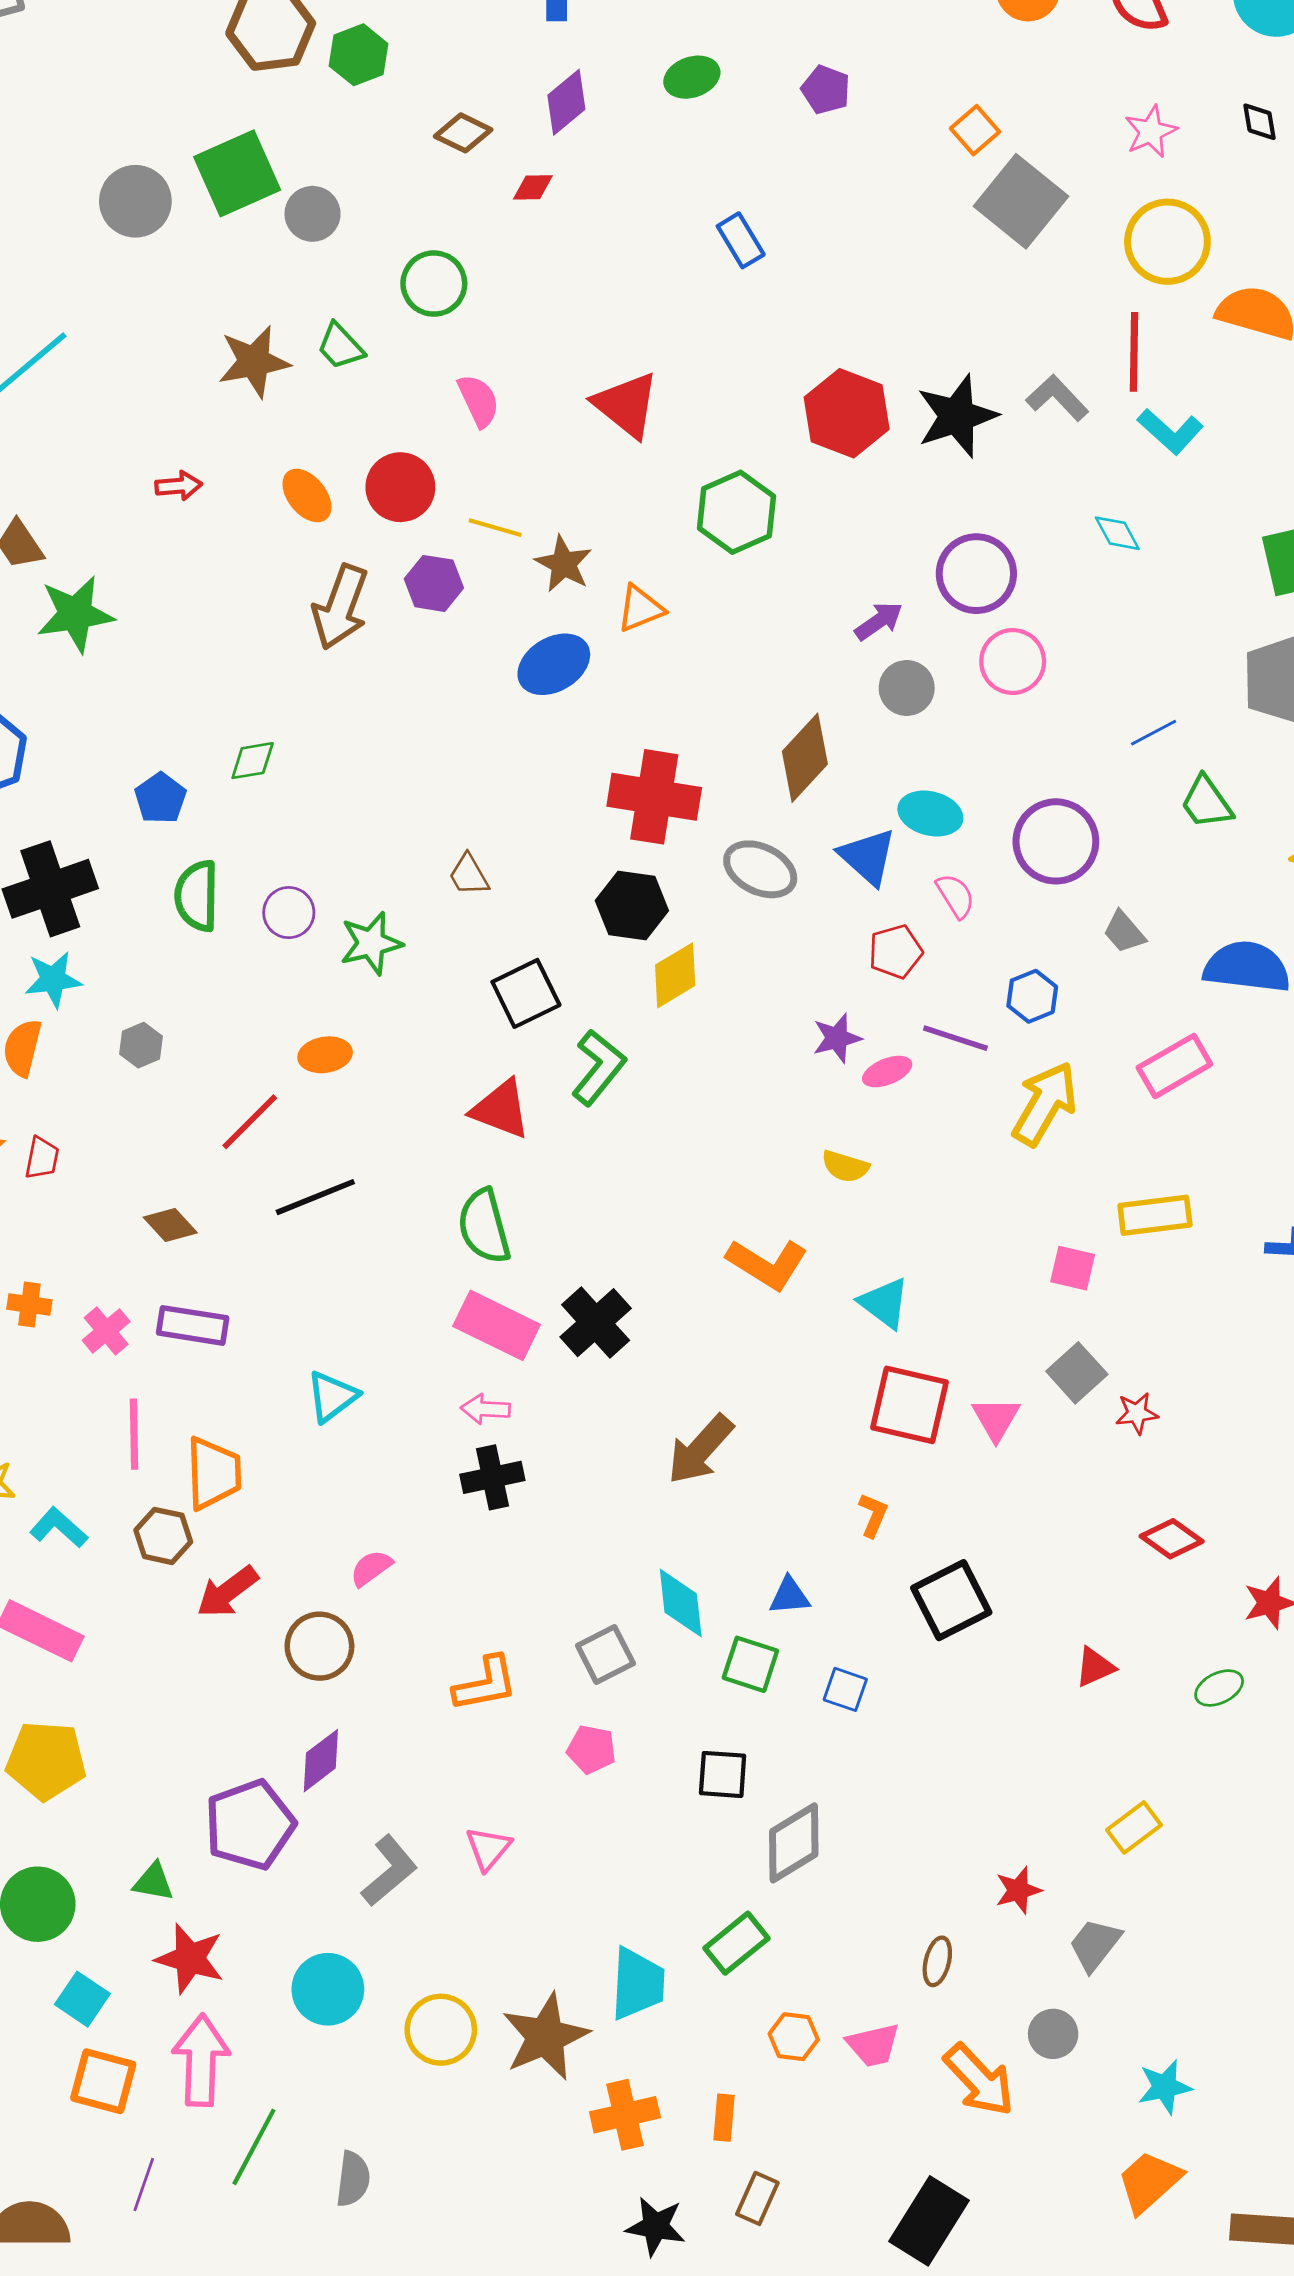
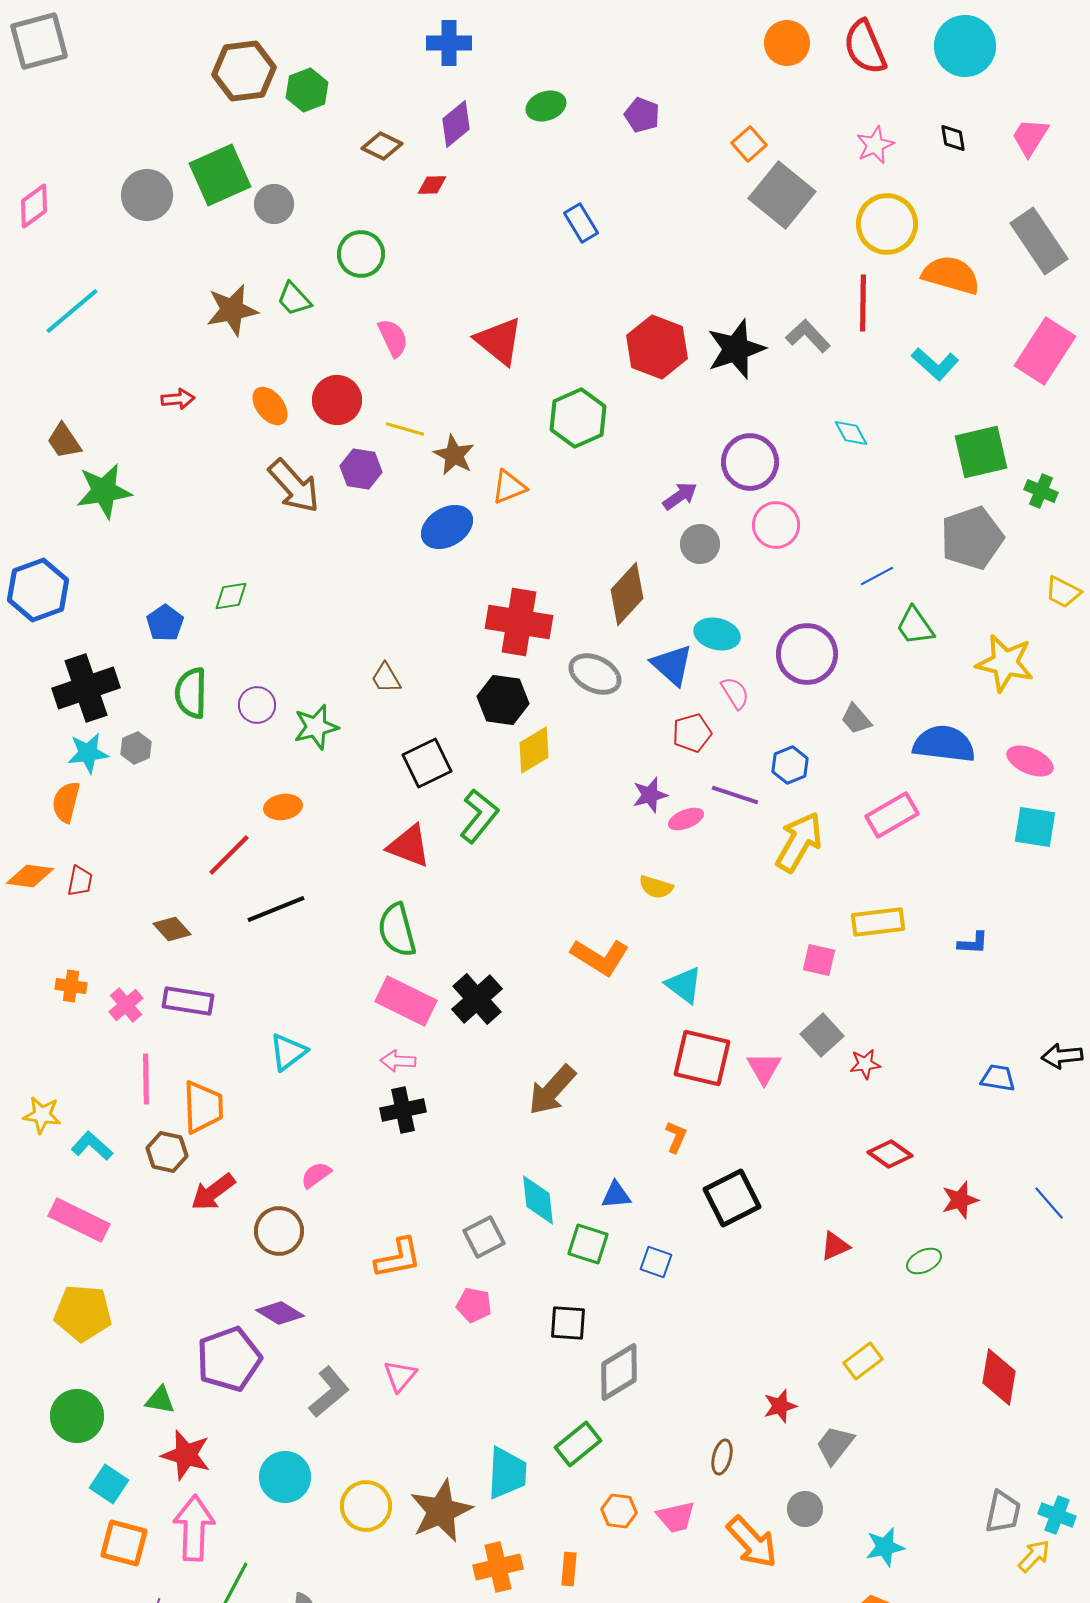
cyan L-shape: (1170, 431) -> (935, 364), moved
brown arrow: (340, 607) -> (294, 486), turned -62
gray hexagon: (141, 1045) -> (136, 748), moved
purple diamond: (321, 1761) -> (280, 1313), turned 69

